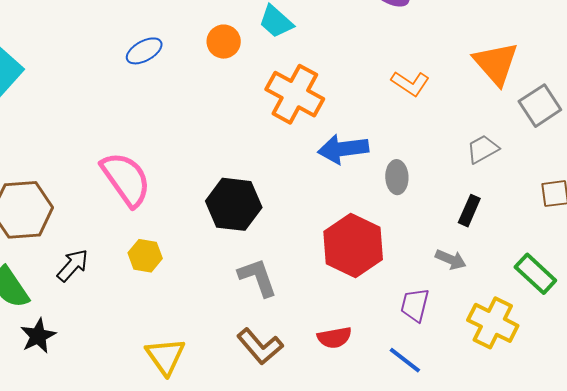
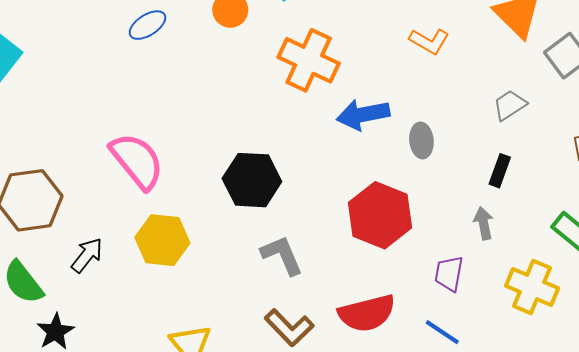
yellow hexagon: (145, 256) -> (162, 240), size x1.5
gray arrow: (451, 259) -> (484, 223), turned -120
red semicircle: (334, 338) -> (367, 313), size x1.6

